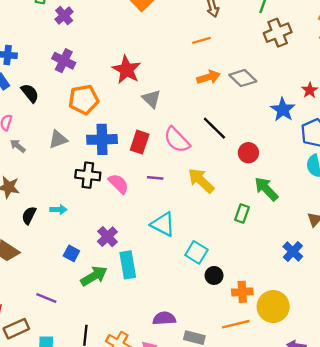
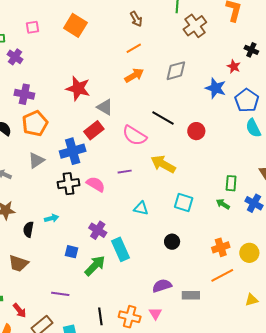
orange arrow: (208, 77) -> (134, 75), moved
gray diamond: (243, 78) -> (176, 71), turned -45
orange pentagon: (84, 100) -> (35, 123), moved
red rectangle: (140, 142) -> (94, 130), moved, turned 48
green arrow: (266, 189) -> (223, 204), moved, size x0.6
green rectangle: (242, 213) -> (231, 183), moved
cyan triangle: (163, 224) -> (141, 208), size x0.7
cyan square: (196, 252) -> (184, 202), moved
black circle: (214, 275) -> (172, 242), moved
yellow circle: (273, 307) -> (249, 253), size x0.7

